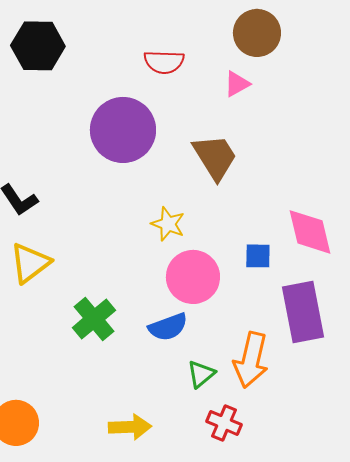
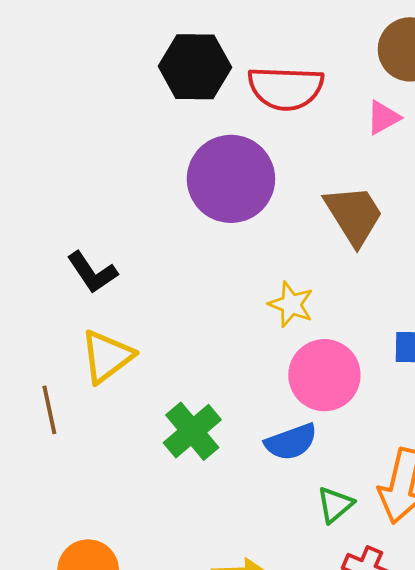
black hexagon: (38, 46) -> (195, 67), moved
red semicircle: (164, 62) -> (286, 88), size x1.4

